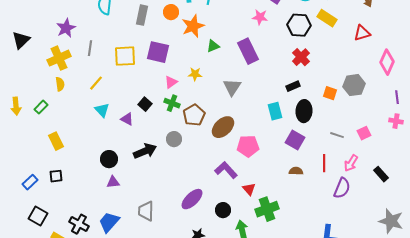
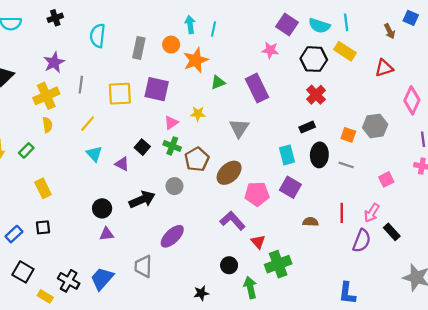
gray line: (337, 135) -> (346, 165), moved
purple square: (295, 140) -> (290, 187), moved
black rectangle: (381, 174) -> (392, 232), moved
purple ellipse: (192, 199) -> (172, 236), moved

